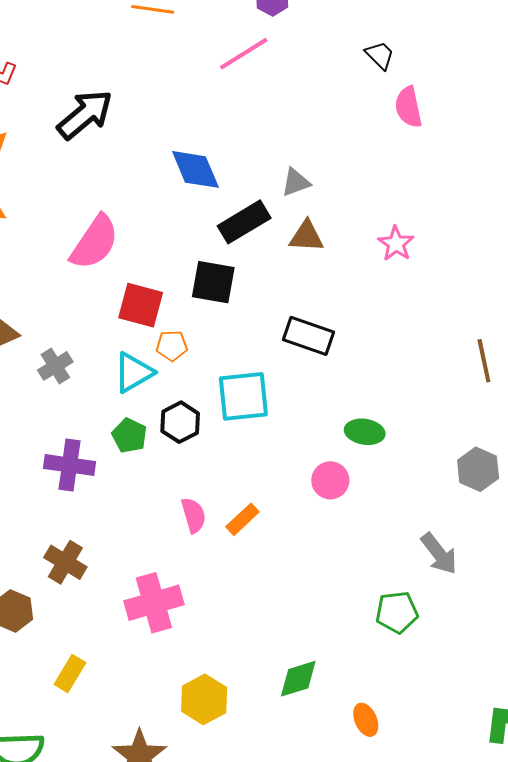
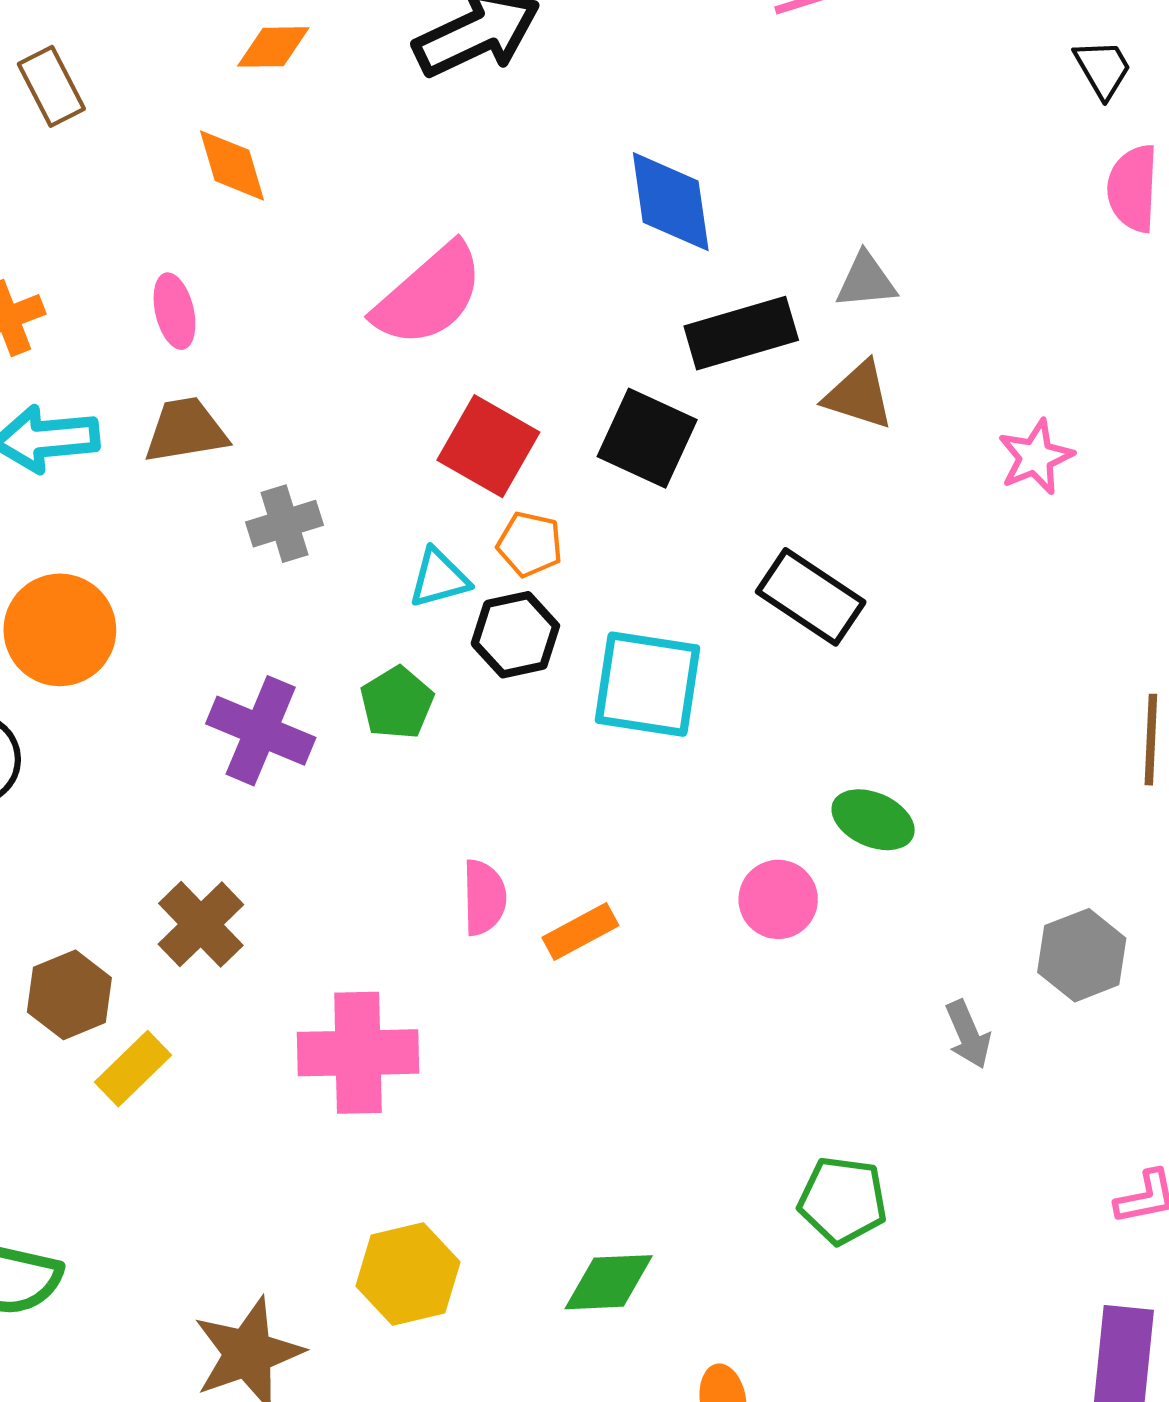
cyan triangle: (134, 372) -> (439, 578), size x0.7
black hexagon: (180, 422) -> (515, 635), moved
gray arrow: (439, 554) -> (968, 1034), moved, size x0.7
yellow rectangle: (70, 674) -> (133, 1069), moved

